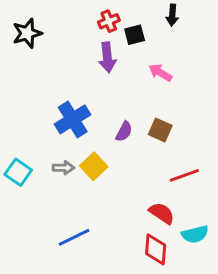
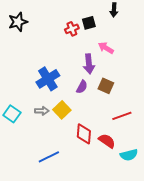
red cross: (109, 21) -> (72, 29), moved
purple arrow: (107, 57) -> (89, 64), moved
red diamond: (156, 249) -> (84, 134), moved

